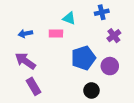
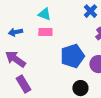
blue cross: (102, 12) -> (90, 11), turned -32
cyan triangle: (69, 18) -> (44, 14), moved

